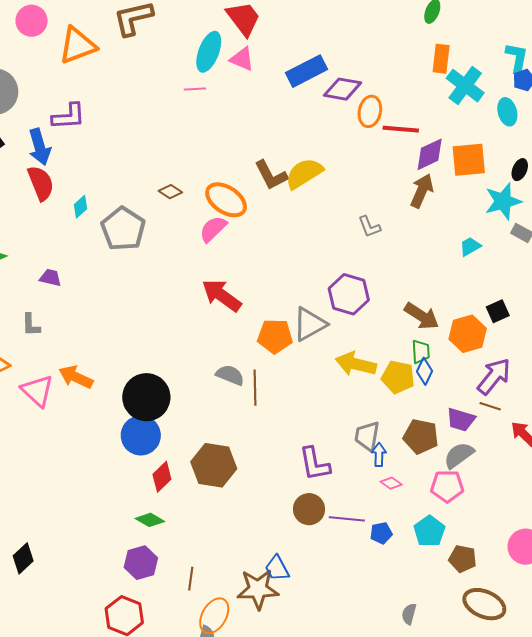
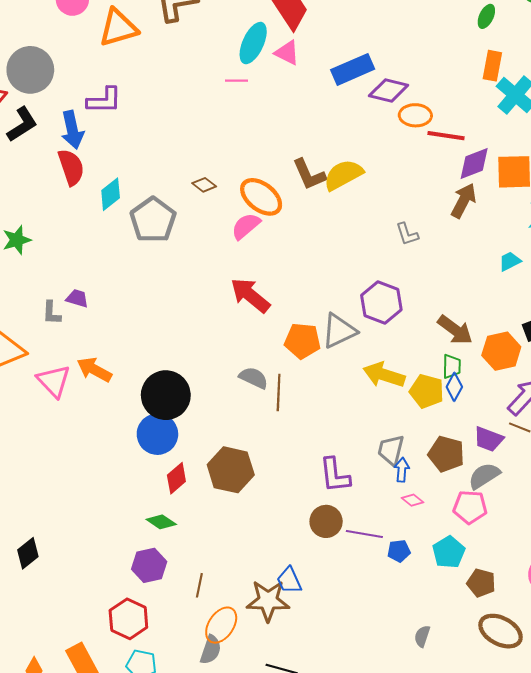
orange ellipse: (370, 111) -> (415, 115), turned 76
cyan diamond: (81, 207) -> (111, 194), size x1.4
purple trapezoid: (50, 278) -> (77, 298), moved

